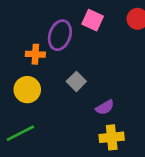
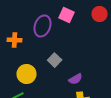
orange cross: (35, 54) -> (14, 40), moved
yellow circle: (27, 90) -> (26, 74), moved

